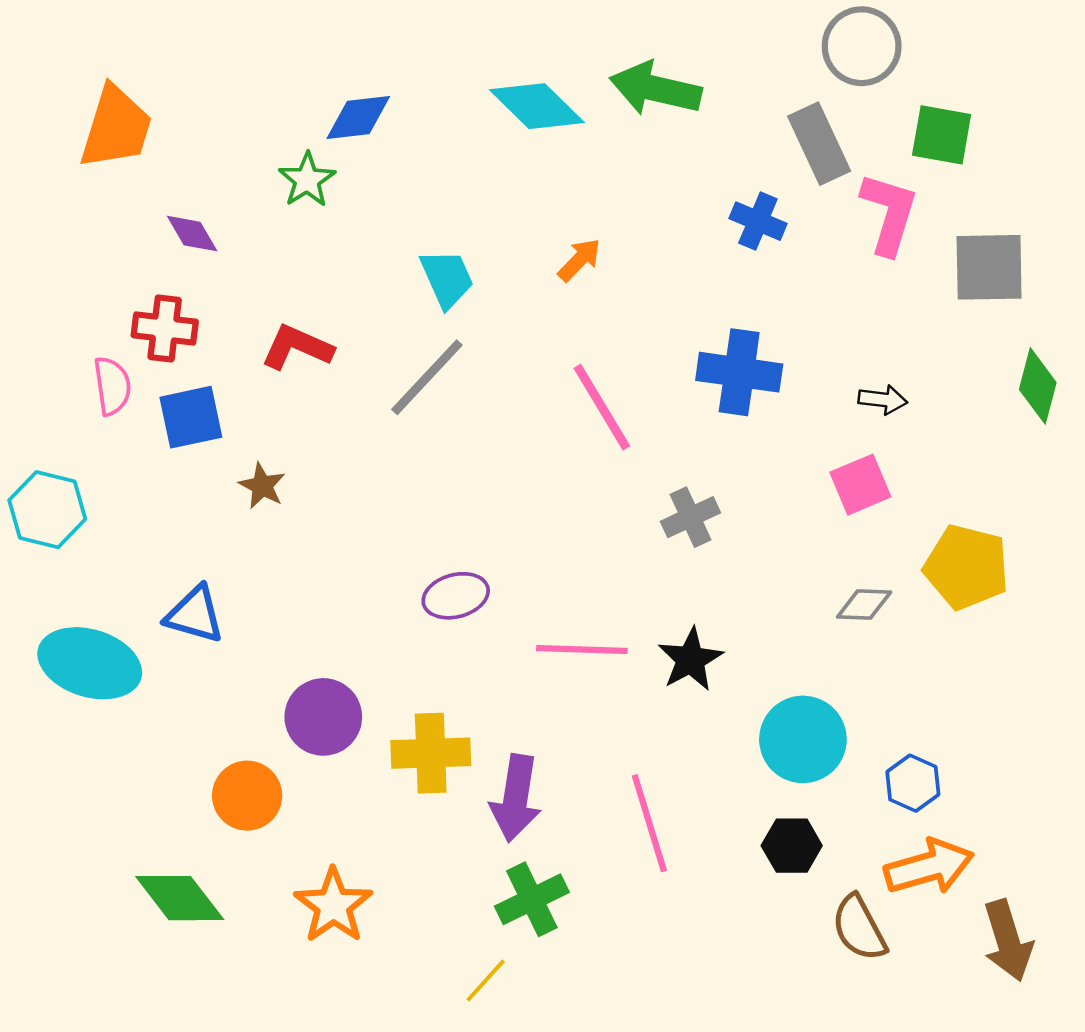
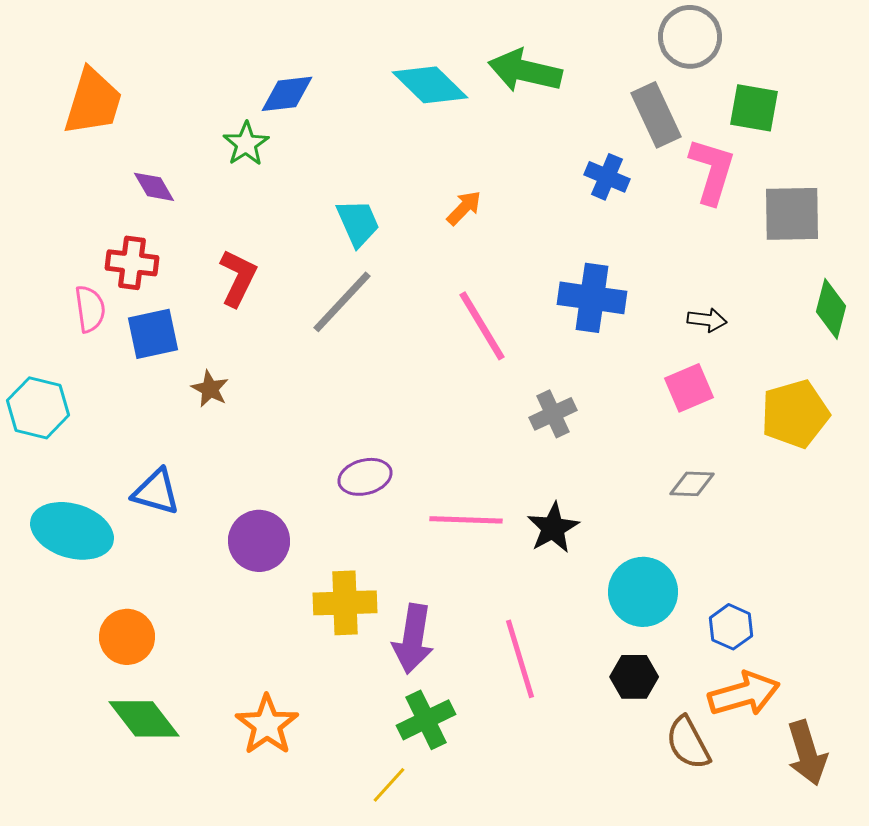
red L-shape: (297, 347) -> (238, 278), turned 92
yellow pentagon: (967, 567) -> (795, 414), moved, turned -30
purple circle: (323, 717) -> (259, 541), moved
orange circle: (247, 796) -> (127, 637), moved

